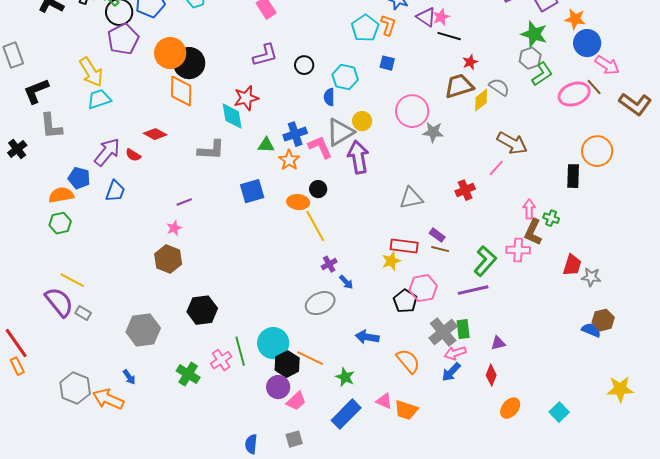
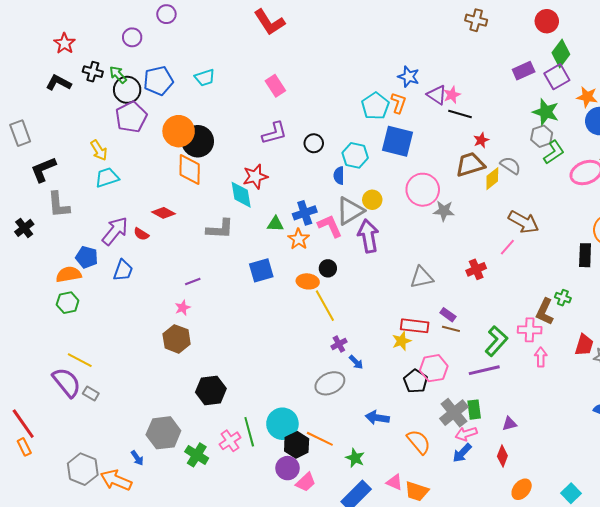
blue square: (387, 63) -> (397, 141), size x2.0
yellow arrow: (91, 72) -> (99, 150), size x0.7
pink arrow: (529, 209) -> (541, 357), moved
gray hexagon: (143, 330) -> (163, 433), moved

